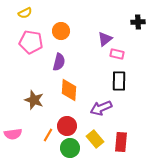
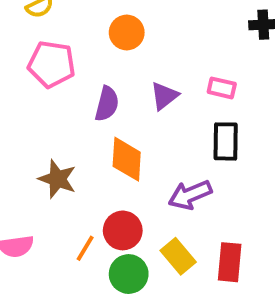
orange circle: (61, 31) -> (127, 33), moved
purple triangle: (105, 39) -> (164, 96), moved

